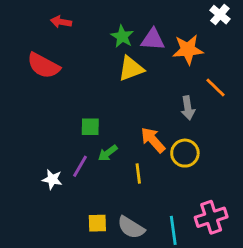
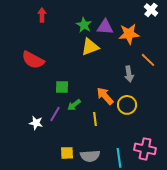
red arrow: (61, 22) -> (42, 15), turned 80
red semicircle: (43, 66) -> (33, 60), moved
pink cross: (211, 217) -> (145, 149), turned 30
gray semicircle: (131, 227) -> (90, 156), turned -36

